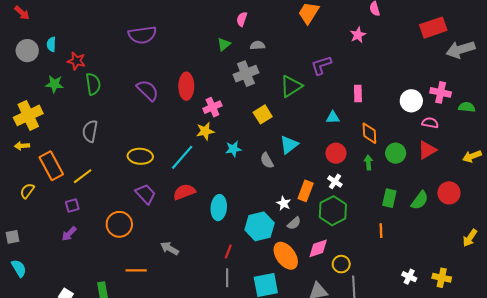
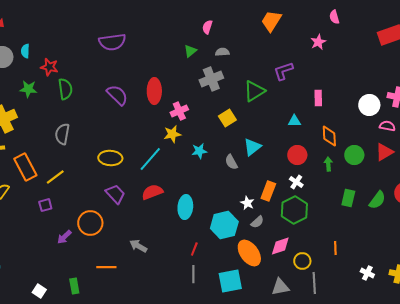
orange line: (381, 231) -> (335, 248), moved
purple arrow: (69, 234) -> (64, 237), moved

